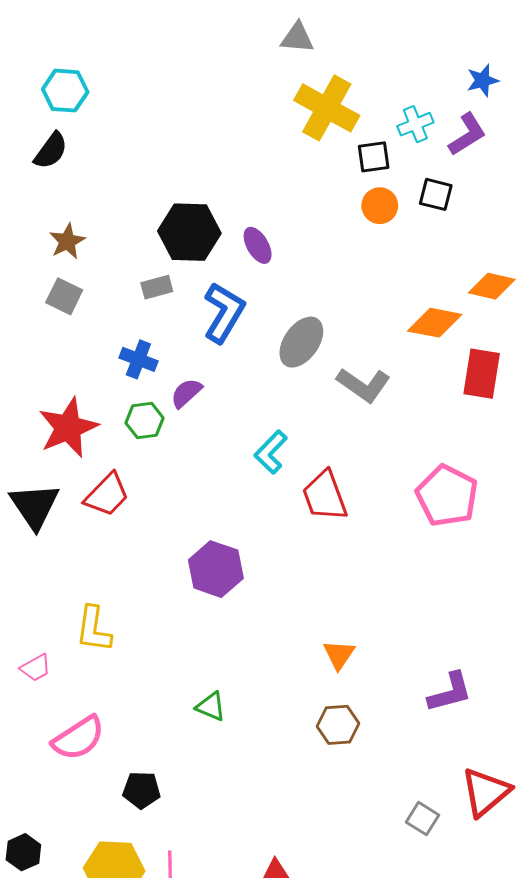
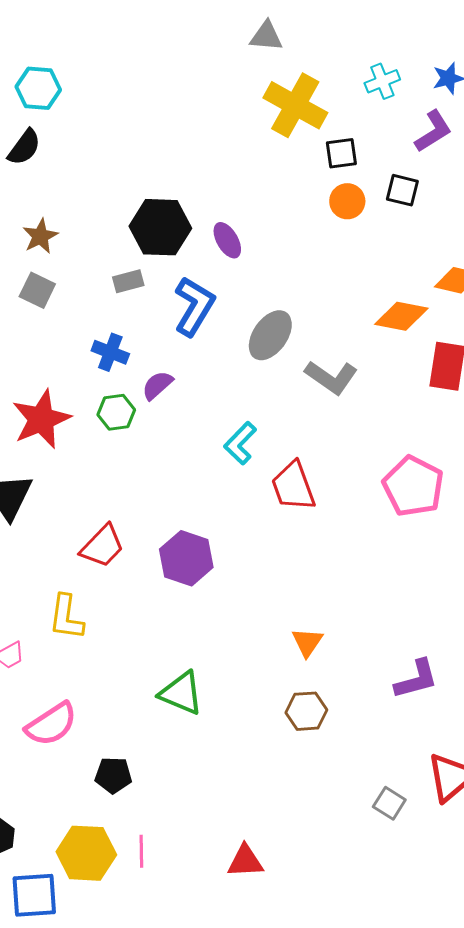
cyan cross: (415, 124) -> (382, 81), moved
red trapezoid: (107, 495) -> (102, 546), moved
green triangle: (211, 707) -> (181, 693), size x1.5

